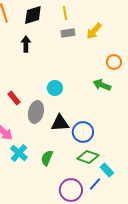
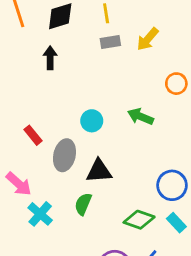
green arrow: (102, 85) -> (140, 117), moved
blue circle: (83, 132) -> (172, 185), moved
green semicircle: (47, 158) -> (83, 204), moved
cyan rectangle: (107, 170) -> (176, 223), moved

